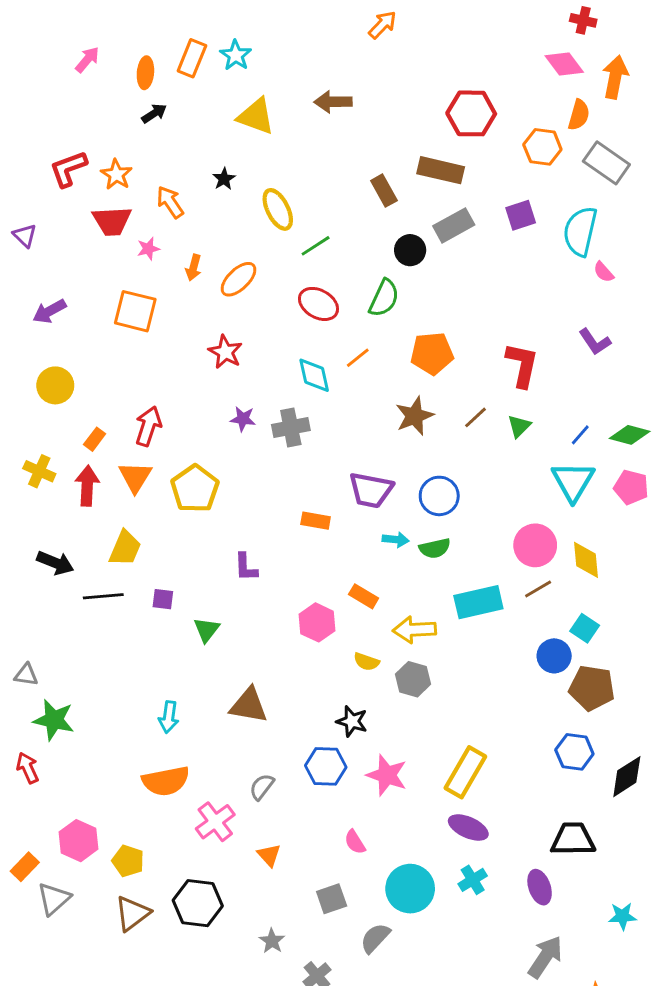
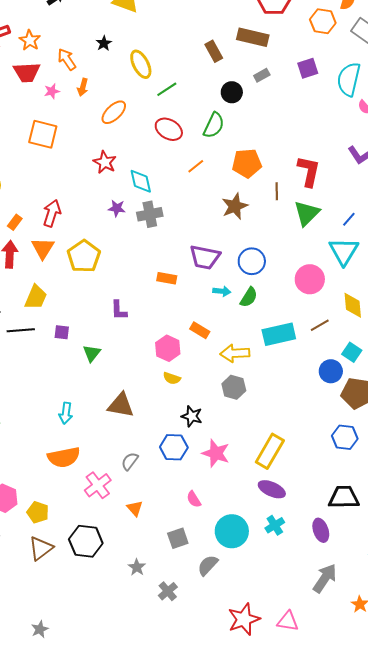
gray rectangle: (454, 225) -> (262, 75), size x0.6
orange arrow: (193, 268) -> (83, 87), moved
cyan diamond: (314, 375) -> (141, 181), moved
brown line: (476, 417) -> (277, 191), moved, turned -48
green triangle: (519, 426) -> (307, 213), size x1.6
pink circle: (535, 545) -> (310, 279), moved
green semicircle: (435, 548) -> (249, 297), turned -45
yellow semicircle: (366, 662) -> (172, 378), moved

